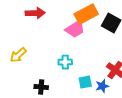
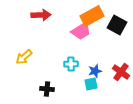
blue star: (102, 86) -> (95, 71), moved

